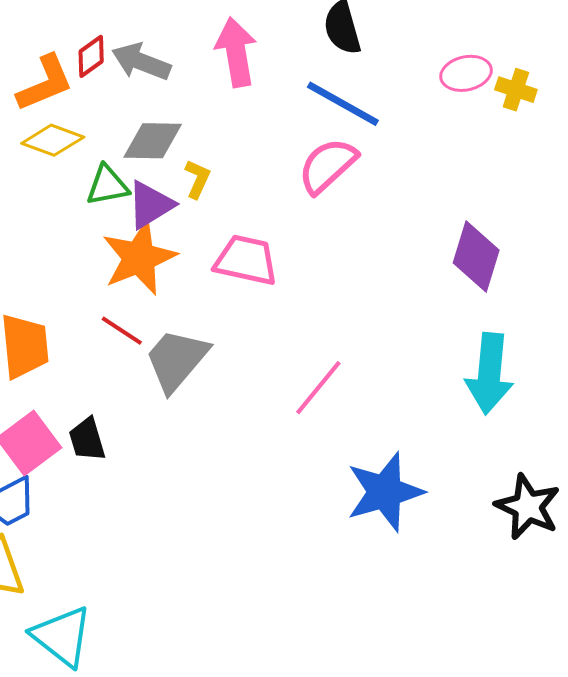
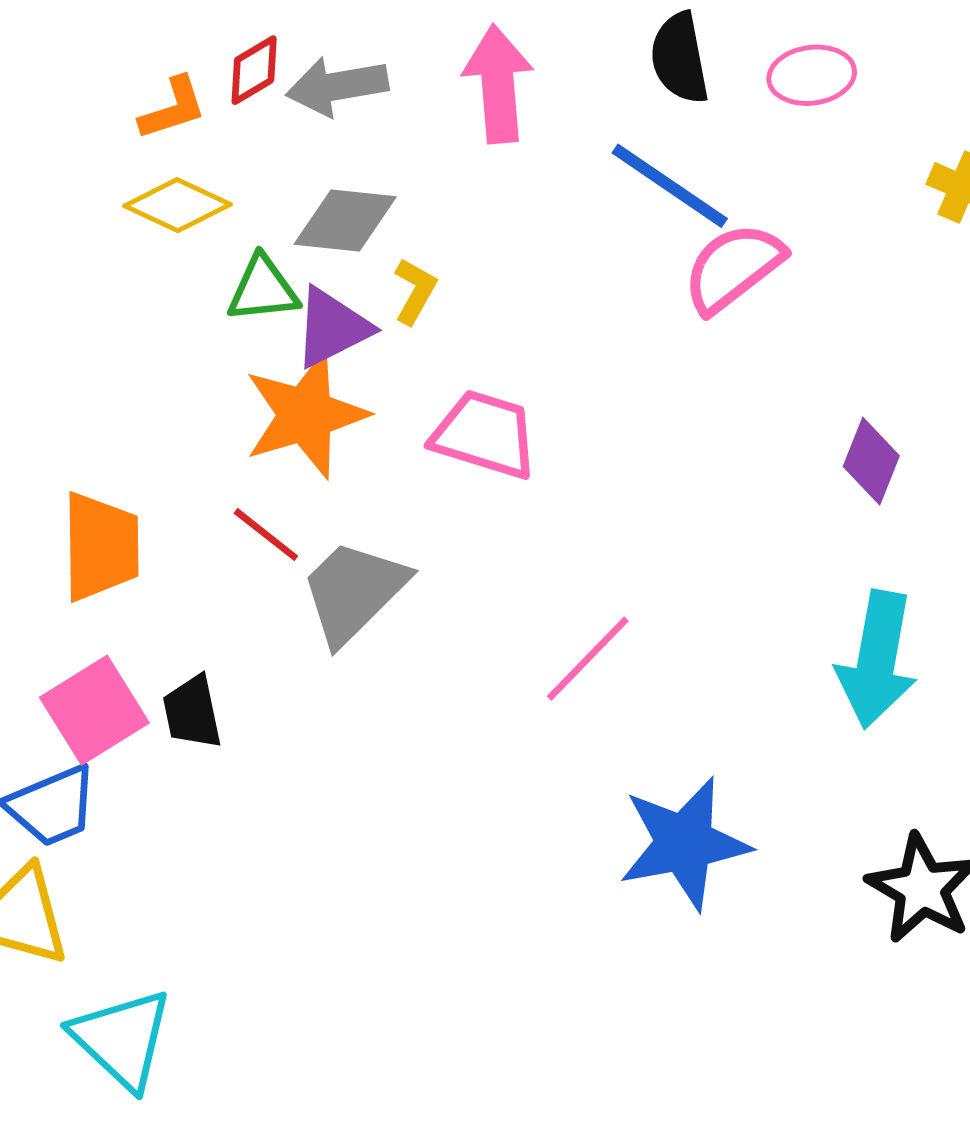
gray arrow: (141, 62) -> (337, 86), turned -36
pink ellipse: (466, 73) -> (812, 75), moved
orange L-shape: (45, 83) -> (173, 108), size x0.7
pink semicircle: (328, 166) -> (733, 268), moved
purple diamond: (476, 256) -> (871, 461), size x0.7

